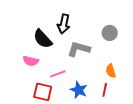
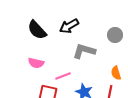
black arrow: (64, 24) -> (69, 26), turned 48
black semicircle: (43, 39) -> (37, 30), moved

